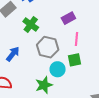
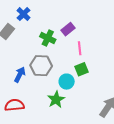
green cross: (31, 24) -> (48, 38), moved
gray hexagon: (48, 47) -> (41, 66), moved

